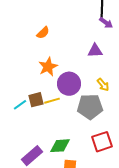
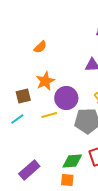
brown square: (36, 100) -> (23, 96), moved
green diamond: (60, 146) -> (72, 161), moved

